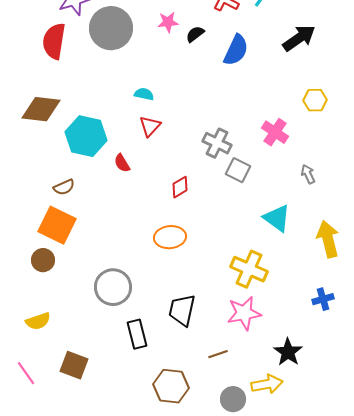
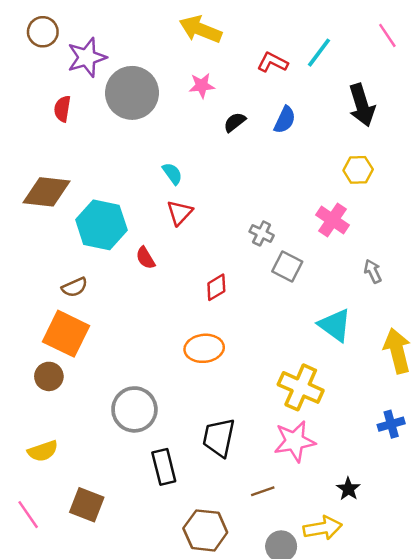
black semicircle: (195, 34) -> (235, 122), moved
black arrow: (299, 38) -> (362, 105), turned 108
red semicircle: (54, 41) -> (62, 109), size x0.6
blue semicircle: (236, 50) -> (285, 120), size x0.7
cyan semicircle: (144, 94) -> (172, 174), turned 42
yellow hexagon: (315, 100) -> (358, 170), moved
gray cross: (217, 143) -> (262, 233), size x0.7
black star: (288, 352) -> (348, 489), size x0.7

